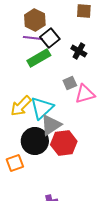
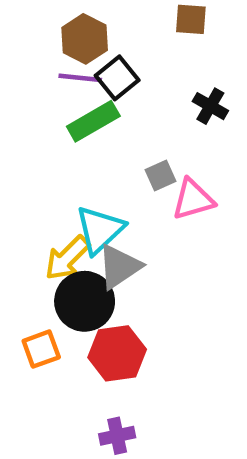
black cross: (79, 51) -> (210, 106), moved
yellow arrow: (21, 106) -> (67, 258), moved
red hexagon: (64, 143) -> (117, 353), moved

